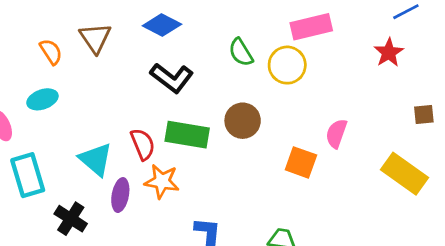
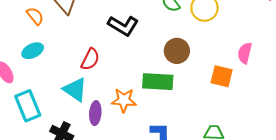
green rectangle: (187, 135) -> (158, 82), moved
red semicircle: (143, 144) -> (90, 59), moved, turned 55

